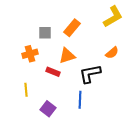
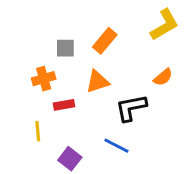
red rectangle: (53, 72) -> (64, 105), moved, turned -32
blue line: (80, 100) -> (116, 146), turned -66

